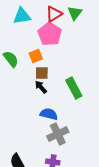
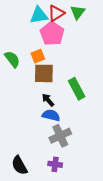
cyan triangle: (22, 16) -> (39, 15), moved
brown square: (42, 73) -> (44, 73), size x1.5
black arrow: (41, 87) -> (48, 100), moved

